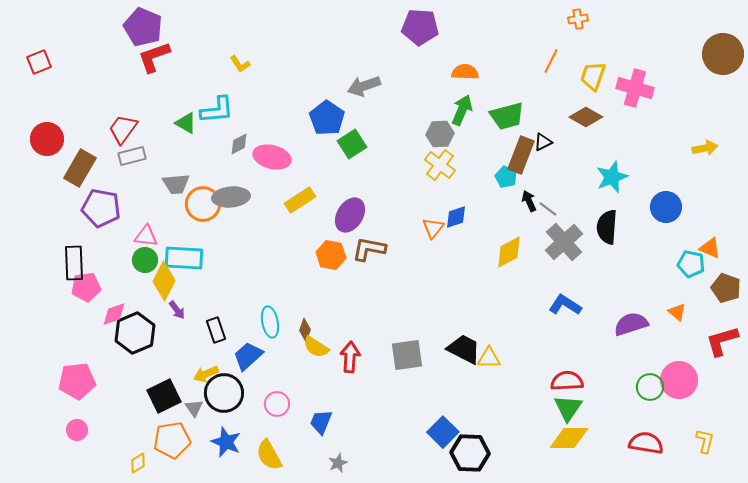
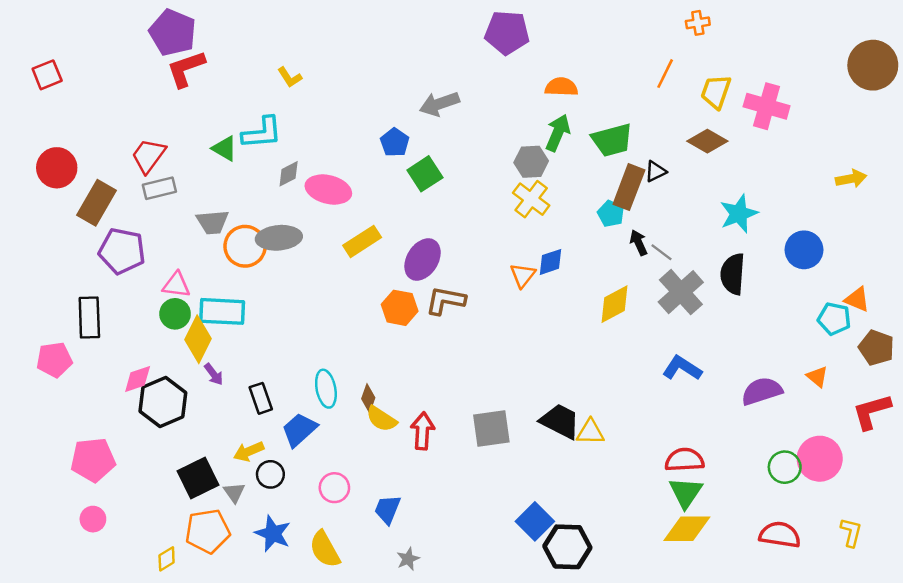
blue pentagon: (327, 118) -> (395, 142), size x0.7
pink pentagon: (86, 287) -> (54, 360), moved
black circle: (224, 393) -> (270, 474), size x0.6

